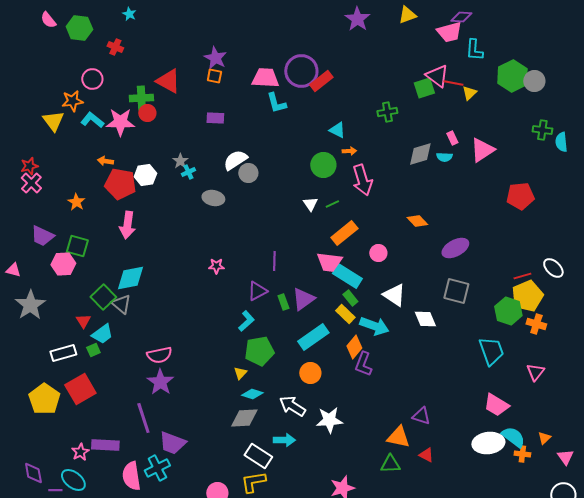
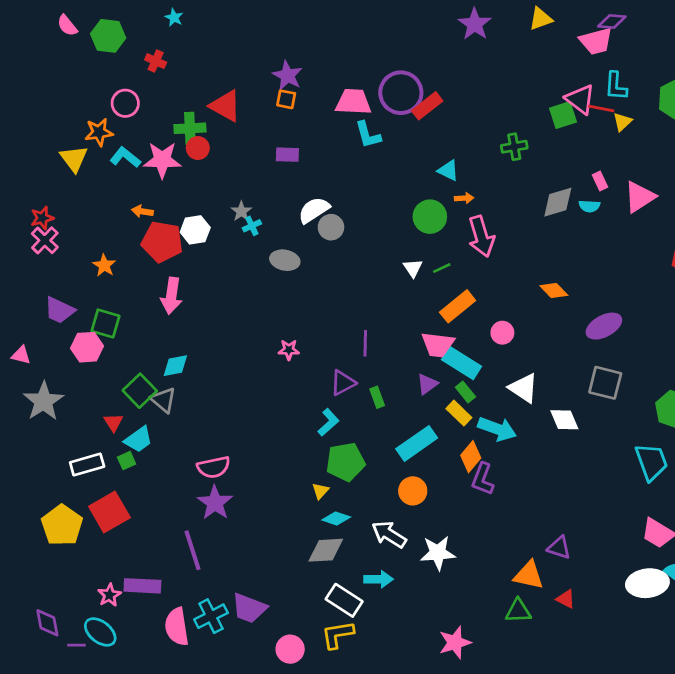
cyan L-shape: (474, 50) -> (616, 86), moved
cyan diamond: (130, 278) -> (175, 366), size x0.7
purple triangle: (303, 299) -> (427, 384), moved, size x0.7
purple trapezoid: (172, 443) -> (249, 608), moved

